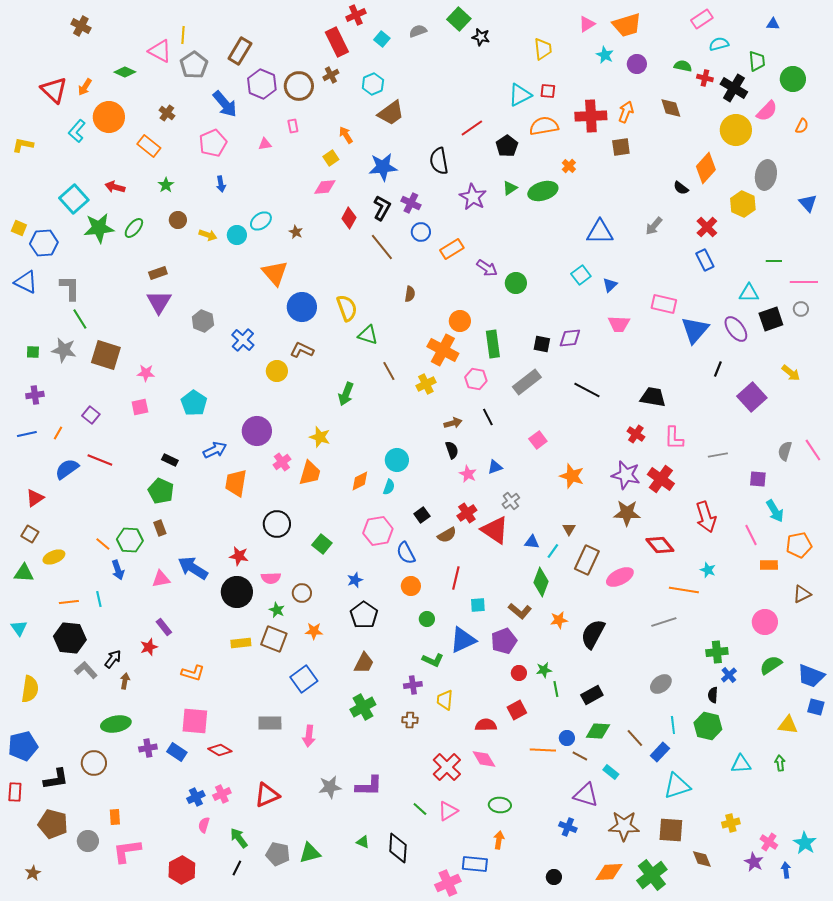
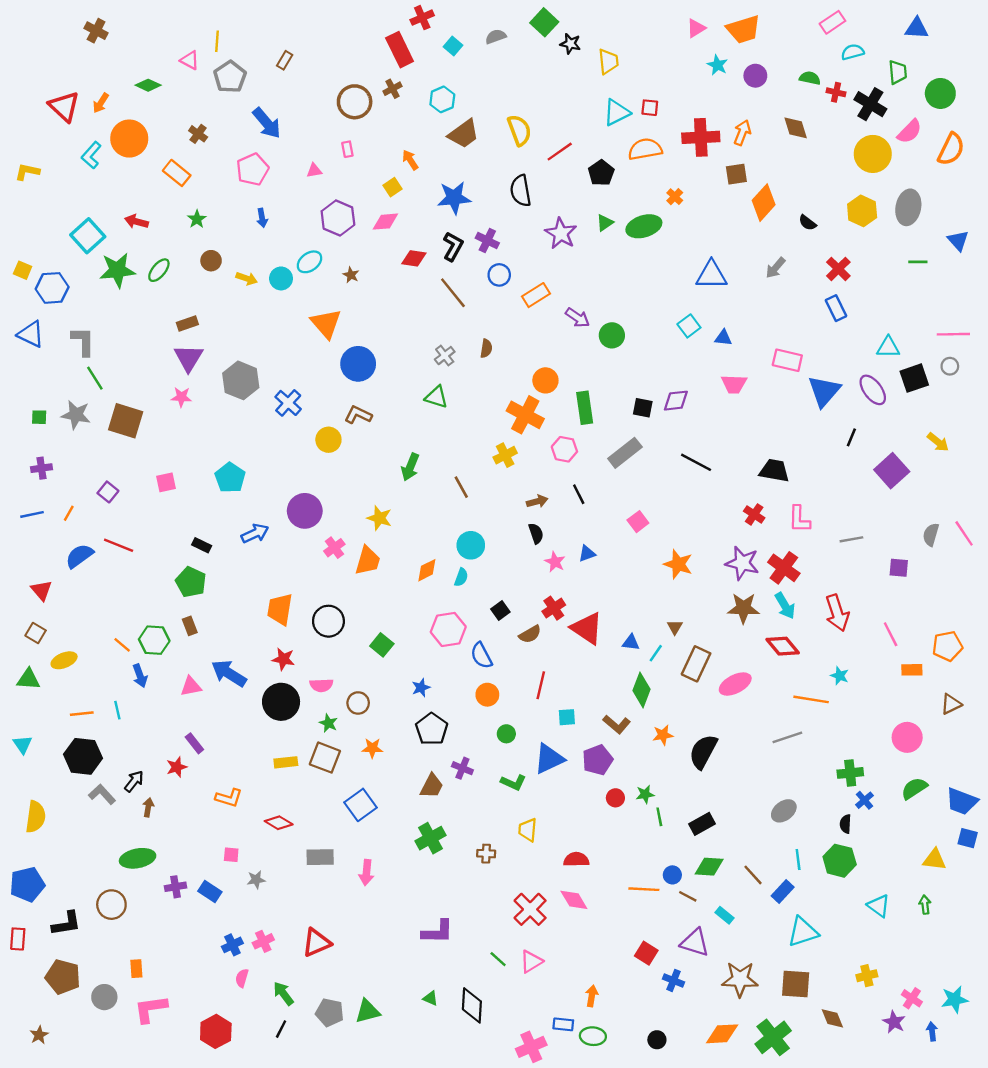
blue triangle: (773, 24) -> (917, 28), size x1.5
yellow trapezoid: (543, 49) -> (608, 61), moved
pink triangle: (160, 51) -> (190, 60), size x0.7
brown rectangle: (240, 51) -> (285, 60), size x0.6
purple hexagon: (262, 84) -> (338, 218), moved
orange semicircle: (802, 126) -> (951, 149), size x1.8
orange diamond: (706, 168) -> (764, 203), moved
yellow hexagon: (743, 204) -> (862, 211), moved
red diamond: (349, 218) -> (414, 258), turned 70
green line: (774, 261) -> (918, 262), moved
blue triangle: (610, 285) -> (723, 338), turned 49
yellow semicircle: (347, 308) -> (519, 130), moved
gray hexagon: (203, 321) -> (241, 380), size x1.4
brown line: (389, 371) -> (461, 487), moved
pink star: (146, 373) -> (181, 397), moved
orange trapezoid: (236, 483) -> (280, 609), moved
red triangle: (35, 498) -> (41, 590), turned -36
gray cross: (511, 501) -> (445, 356), moved
cyan arrow: (775, 511) -> (785, 606), moved
purple cross: (413, 685) -> (462, 768), moved, turned 30
red square: (517, 710) -> (646, 953), moved, turned -30
pink square: (195, 721) -> (231, 855), size x0.5
red diamond: (220, 750) -> (279, 823), moved
cyan triangle: (741, 764) -> (879, 906), turned 40
gray star: (330, 787) -> (256, 880), moved, size x0.7
green ellipse: (500, 805) -> (593, 1036), moved
cyan star: (805, 843) -> (955, 999), turned 30
blue rectangle: (475, 864) -> (563, 1024), size x0.7

